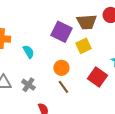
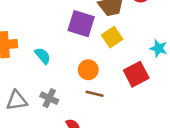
red square: (97, 77) -> (136, 74), turned 36
brown line: (63, 87) -> (95, 94), turned -32

